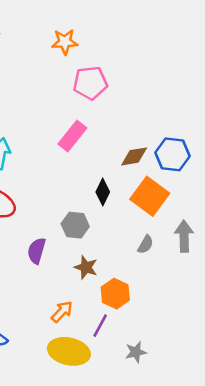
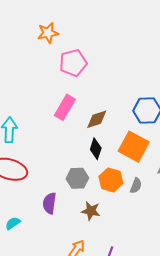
brown diamond: (134, 156) -> (97, 119), moved
orange hexagon: (115, 294) -> (111, 180), moved

